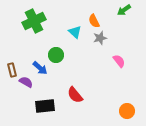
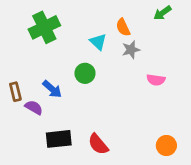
green circle: (56, 55) -> (85, 73), moved
pink semicircle: (119, 61) -> (156, 80), turned 136
red semicircle: (75, 95) -> (98, 144), moved

